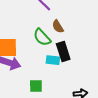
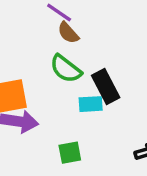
brown semicircle: (58, 26) -> (68, 33), moved

